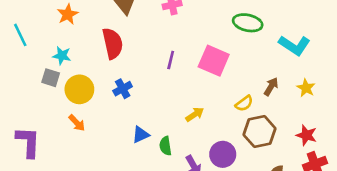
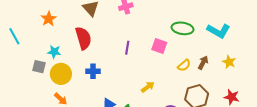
green ellipse: (248, 23) -> (183, 28), moved
cyan star: (62, 56) -> (54, 52), moved
pink square: (214, 61) -> (159, 46), size x0.7
blue cross: (123, 89) -> (93, 71), turned 32
yellow semicircle: (244, 103) -> (184, 65), moved

